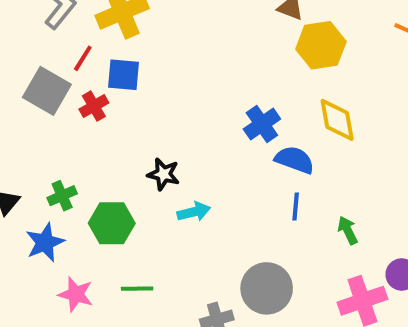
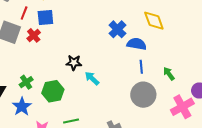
cyan arrow: (194, 212) -> (92, 78), turned -112
gray circle: (267, 288) -> (143, 95), moved

